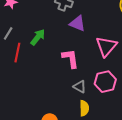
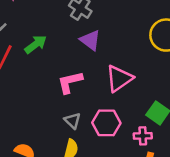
pink L-shape: (70, 58) -> (70, 82), turned -110

